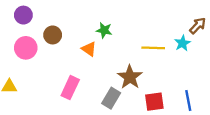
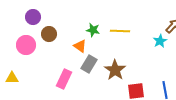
purple circle: (23, 15) -> (33, 17), moved
yellow line: (153, 48) -> (120, 31), moved
gray rectangle: (111, 98) -> (89, 64), moved

